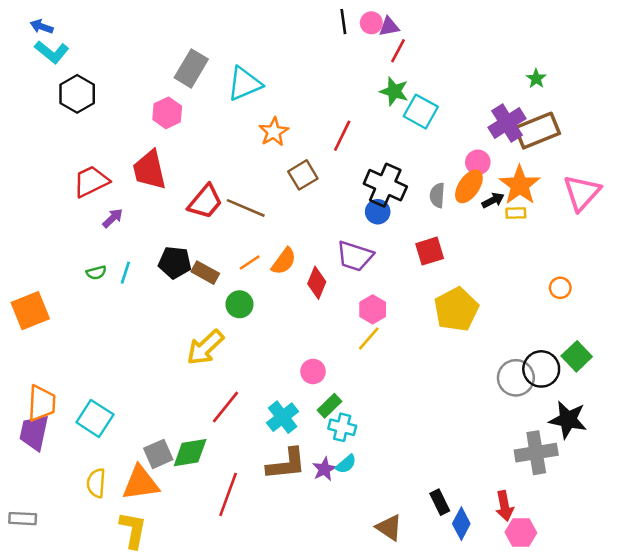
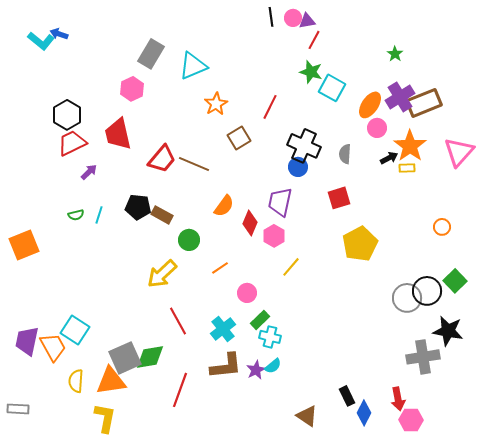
blue arrow: (42, 27) -> (59, 34), moved
green star: (536, 79) -> (395, 54), moved
black hexagon: (77, 94) -> (67, 115), moved
orange ellipse: (469, 186) -> (370, 105), moved
purple trapezoid: (355, 256) -> (280, 202), turned 84
orange line: (250, 262) -> (220, 268), moved
pink hexagon: (373, 309) -> (274, 236), moved
orange trapezoid: (42, 403) -> (53, 347), moved, turned -32
red line: (226, 407) -> (178, 321), turned -68
gray square: (158, 454) -> (125, 358), size x1.4

